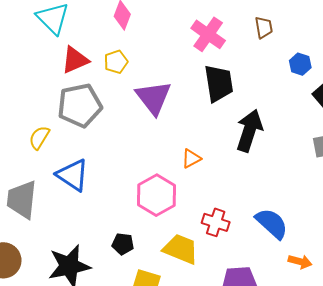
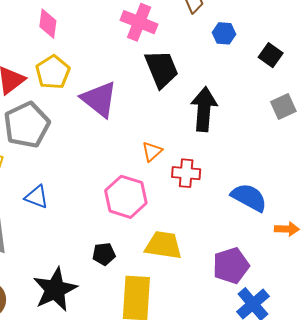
yellow pentagon: (116, 62) -> (53, 72), size x1.4
blue hexagon: (300, 64) -> (224, 33), moved
blue triangle: (73, 175) -> (37, 197), size x0.7
red cross: (216, 222) -> (186, 173), moved

